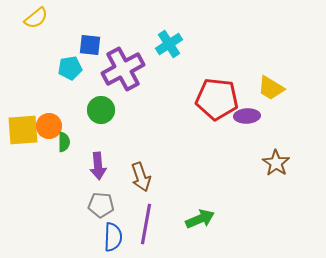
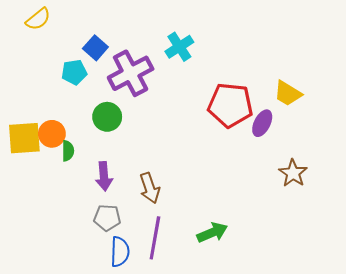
blue square: (90, 45) -> (95, 48), turned 35
purple ellipse: (247, 116) -> (262, 123), turned -60

